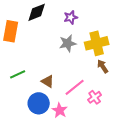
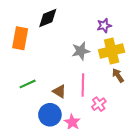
purple star: (71, 17) -> (104, 25), moved
pink line: (75, 87) -> (83, 85), moved, turned -50
pink cross: (95, 97) -> (99, 104), moved

